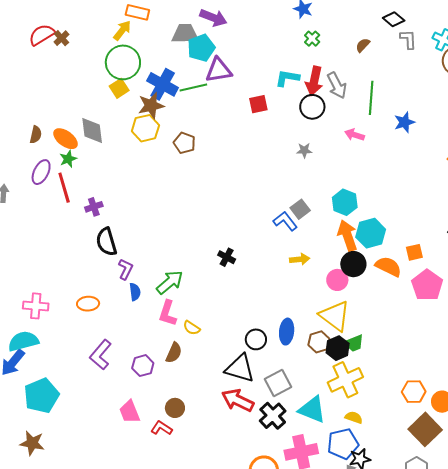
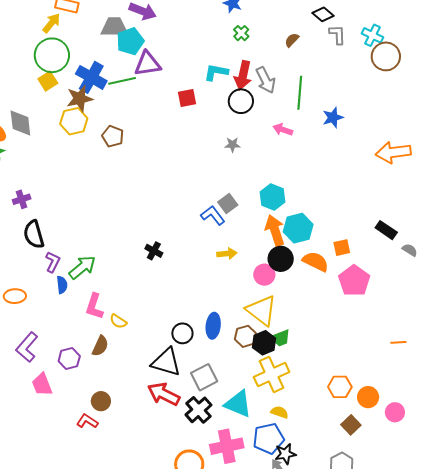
green arrow: (170, 282) -> (82, 267), moved
pink trapezoid: (130, 412) -> (42, 384), moved
brown square: (425, 429) -> (351, 425), size x0.6

